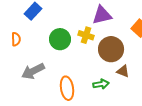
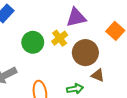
yellow cross: (86, 35) -> (60, 38), turned 35

